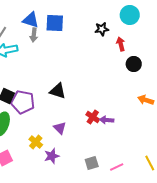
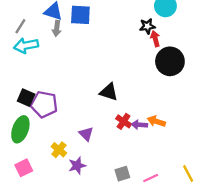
black star: (102, 29) -> (147, 26), moved
black circle: (134, 64) -> (170, 61), size x1.6
black triangle: (58, 91) -> (109, 92), moved
orange arrow: (146, 100) -> (156, 121), moved

